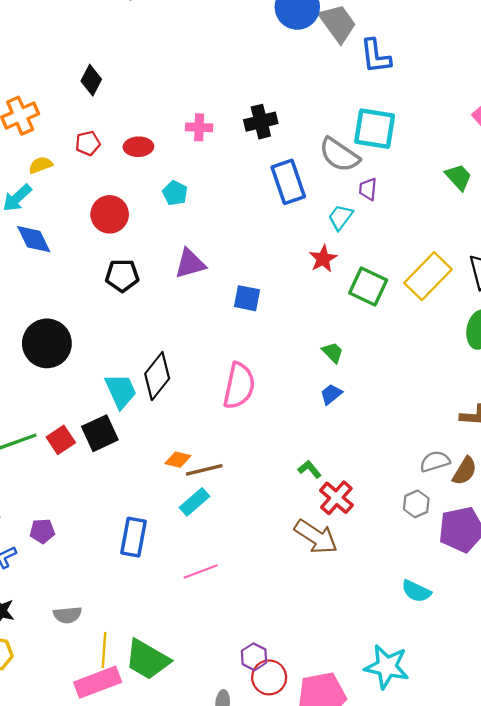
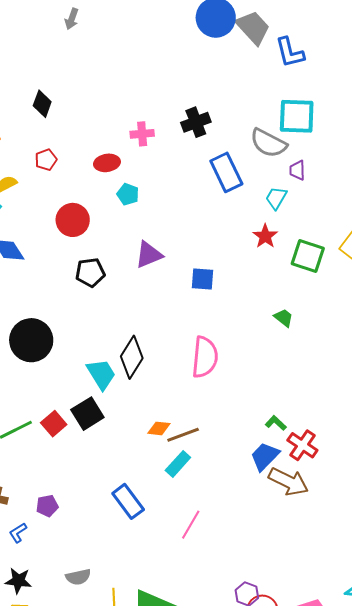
red ellipse: (138, 147) -> (107, 163), moved
blue trapezoid: (331, 394) -> (265, 456), moved, size x1.5
blue rectangle: (134, 537) -> (128, 501), turned -40
pink line: (201, 571) -> (191, 525), turned -32

